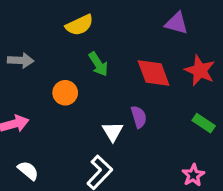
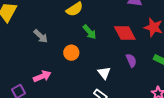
gray arrow: (21, 60) -> (41, 36), turned 49
purple semicircle: (139, 117) -> (131, 60), moved

